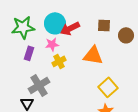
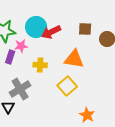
pink star: (52, 44) -> (21, 46), moved
yellow cross: (59, 61) -> (40, 65), turned 32
yellow square: (108, 87) -> (67, 86), moved

